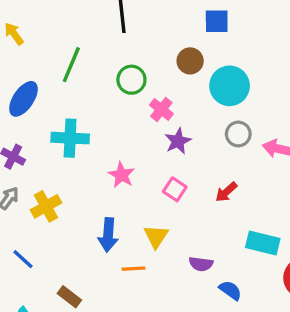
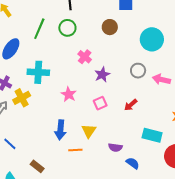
green circle: (131, 80) -> (67, 28), moved
cyan circle: (230, 86) -> (152, 39), moved
pink cross: (161, 109) -> (85, 57), moved
pink square: (175, 189) -> (100, 103), turned 32
yellow cross: (46, 206) -> (22, 98), moved

